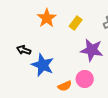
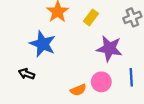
black arrow: (24, 50) -> (26, 74), moved
blue star: (43, 65) -> (43, 44), moved

